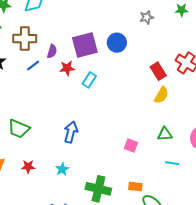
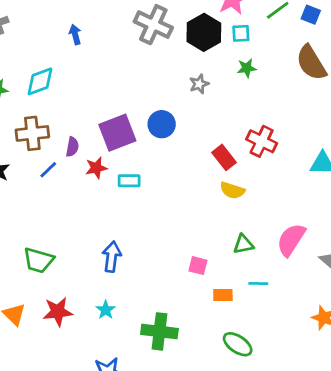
cyan rectangle: (89, 80) -> (129, 181), turned 63
yellow semicircle: (161, 95) -> (232, 190), turned 84
red star: (28, 167) -> (58, 312), size x1.5
orange rectangle: (135, 186) -> (223, 295), moved

